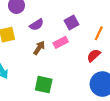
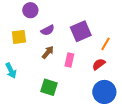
purple square: (71, 23) -> (81, 31), size x1.5
pink rectangle: (61, 42) -> (69, 60), moved, turned -56

